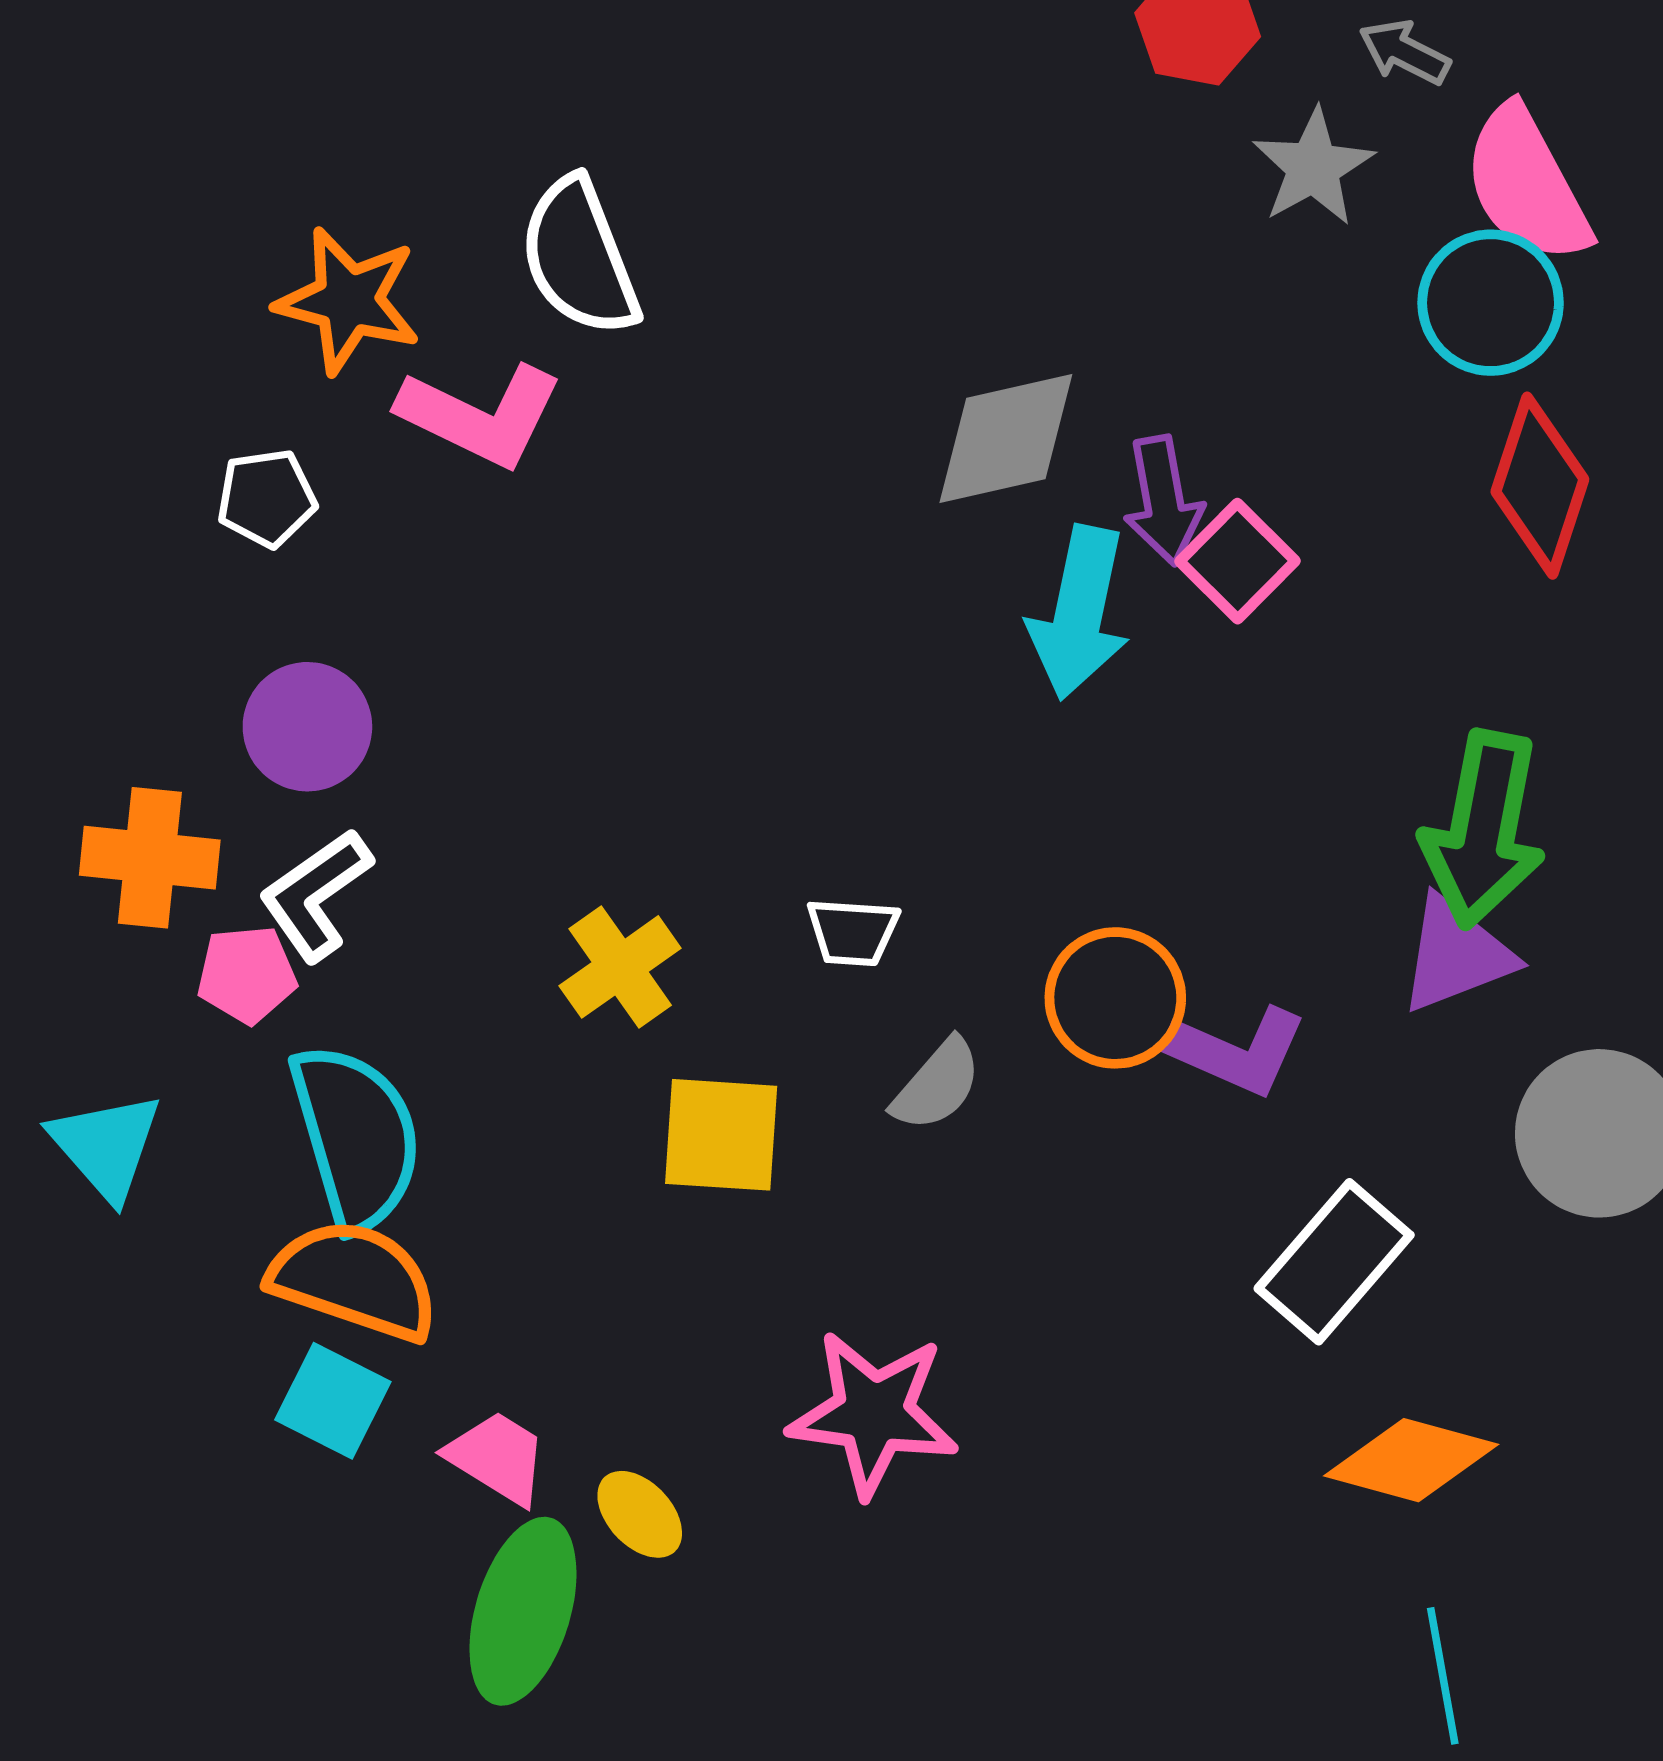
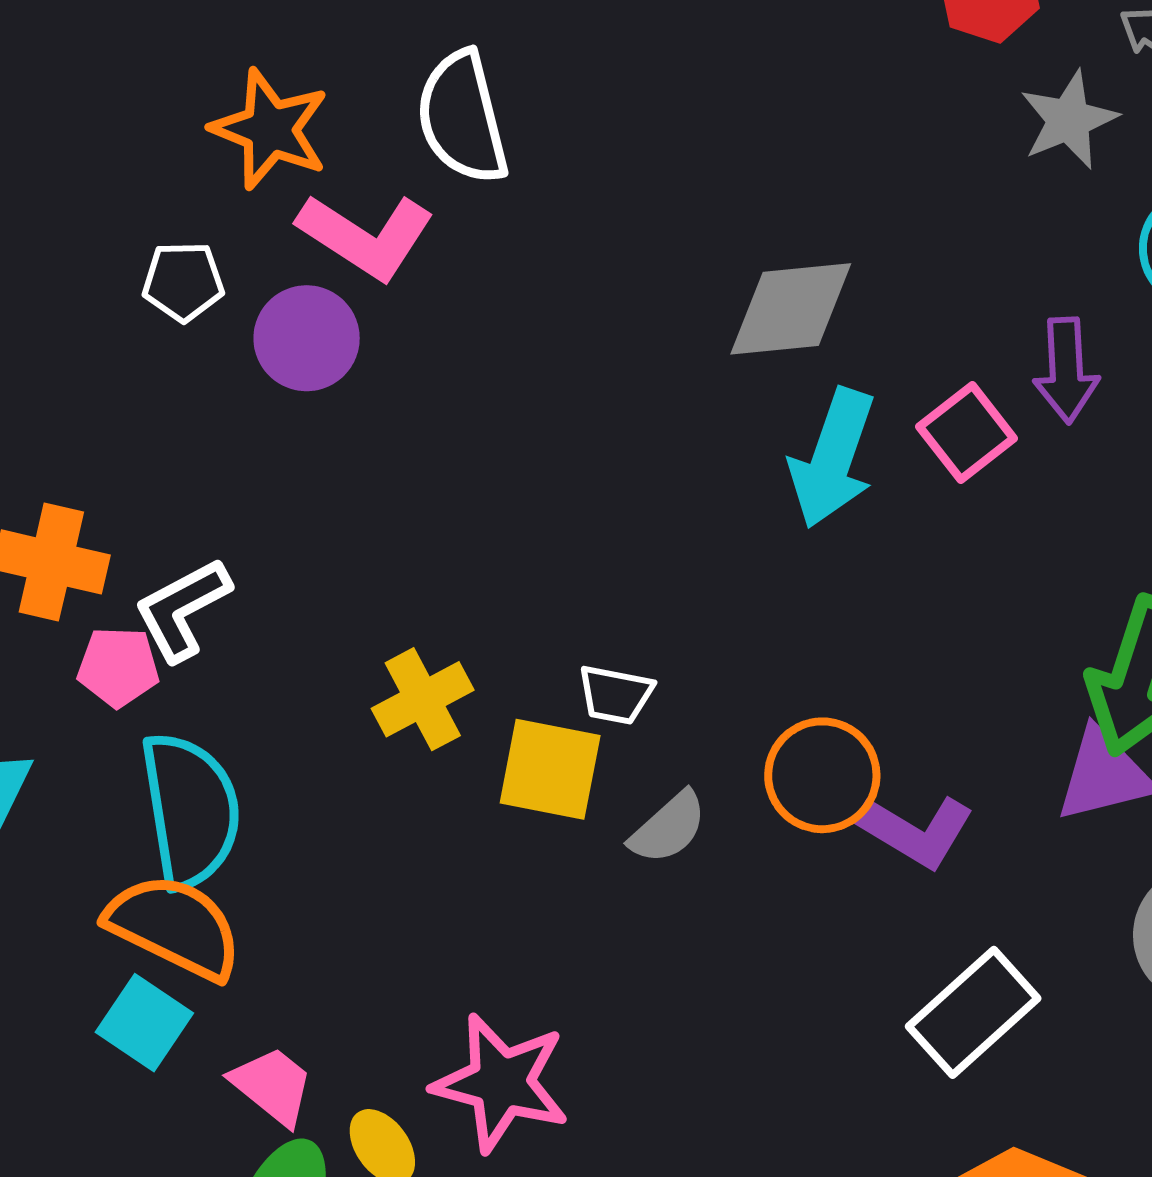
purple arrow: (1163, 501) -> (1066, 370), moved
purple circle: (307, 727) -> (307, 338), moved
yellow square: (721, 1135) -> (550, 769), moved
pink star: (873, 1413) -> (501, 1083), moved

